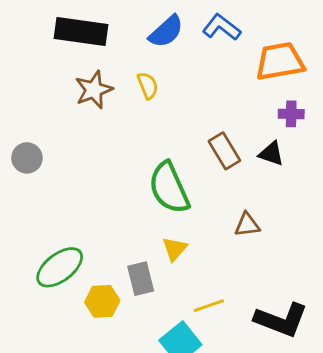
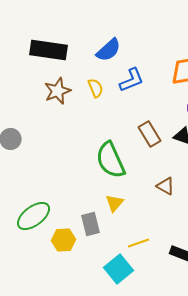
blue L-shape: (222, 27) -> (132, 80), moved, turned 120
brown triangle: (247, 225) -> (166, 186), turned 36

